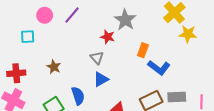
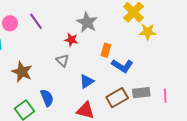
purple line: (72, 15) -> (36, 21), turned -72
brown star: (54, 67) -> (22, 72), size x1.5
blue triangle: (101, 79) -> (87, 81), moved

